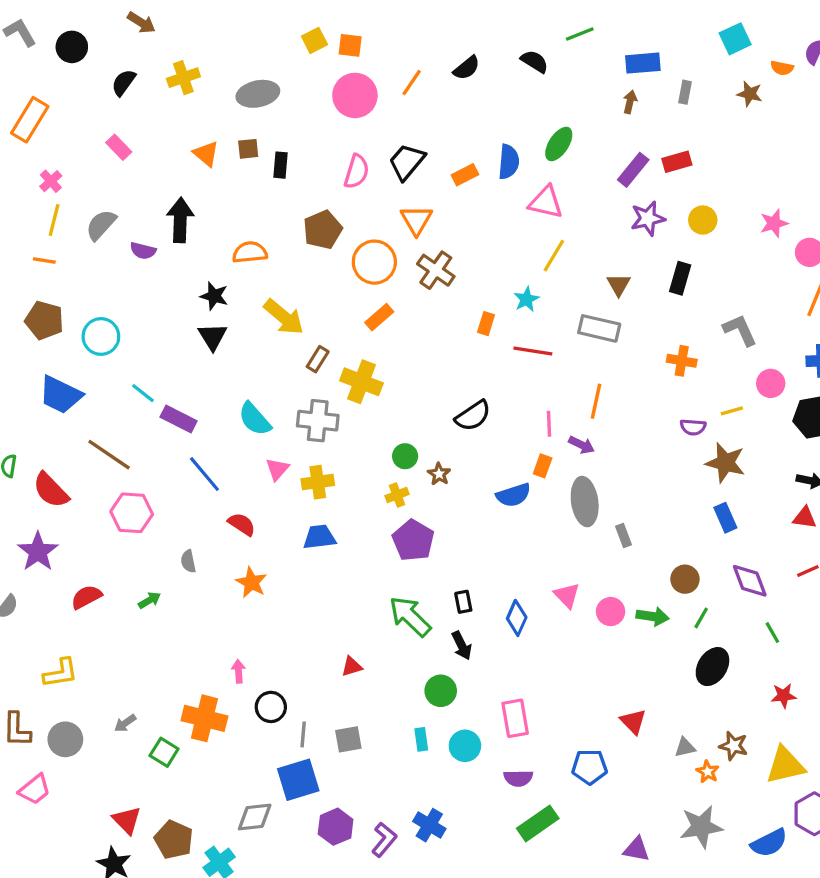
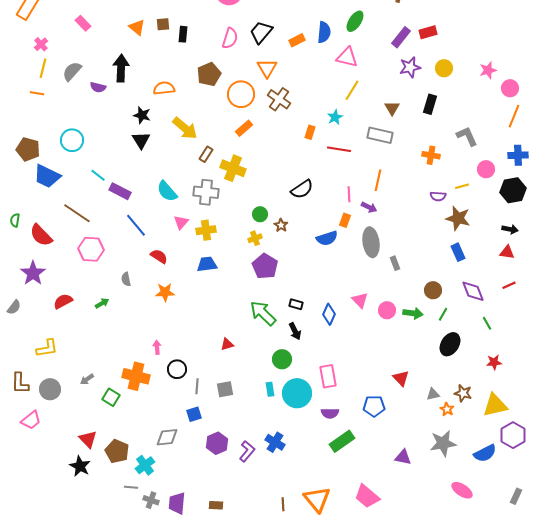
brown pentagon: (44, 320) -> (28, 149), moved
orange star: (251, 582) -> (165, 292), turned -30
black rectangle: (463, 602) -> (296, 304), turned -64
cyan circle: (465, 746) -> (297, 393), size x1.5
blue square: (298, 780) -> (194, 414), size x0.6

